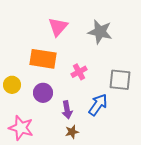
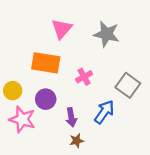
gray square: (120, 80) -> (128, 85), turned 30
pink star: (21, 128) -> (22, 119), moved

